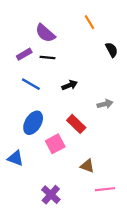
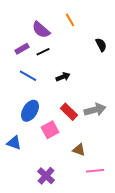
orange line: (89, 22) -> (70, 20), moved
black line: (47, 58) -> (43, 52), turned -32
gray arrow: (105, 104) -> (95, 110), moved, size x1.5

